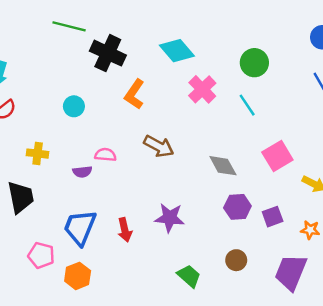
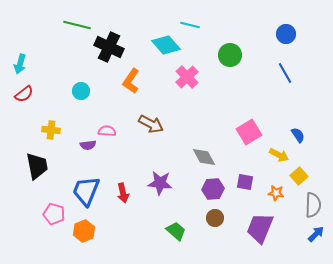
cyan line: (247, 105) -> (190, 25), moved, turned -42
gray diamond: (223, 166) -> (204, 157), moved
purple hexagon: (237, 207) -> (213, 189), moved
purple square: (273, 217) -> (245, 182), turned 30

